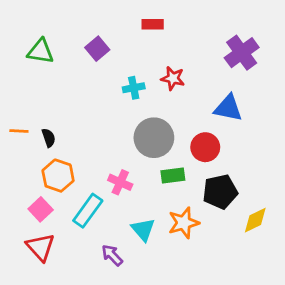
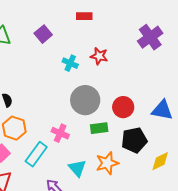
cyan cross: (134, 88) -> (70, 63), turned 35
blue triangle: (228, 108) -> (162, 110), moved

